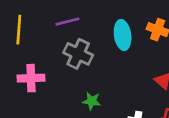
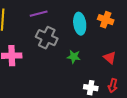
green star: (92, 101) -> (74, 57), moved

